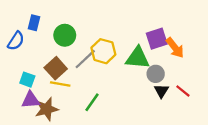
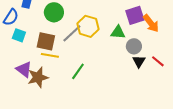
green triangle: (137, 58) -> (118, 32), size x0.7
brown square: (56, 68) -> (46, 41), turned -36
cyan square: (27, 80) -> (19, 35), moved
purple triangle: (31, 100) -> (24, 69), turned 42

